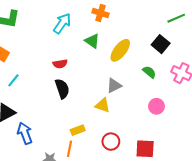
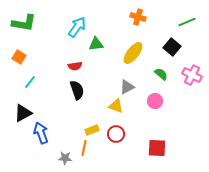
orange cross: (101, 13) -> (138, 17), moved
green triangle: (92, 41) -> (96, 44), moved, turned -42
pink circle: (156, 106) -> (155, 101), moved
red circle: (111, 142) -> (116, 134), moved

